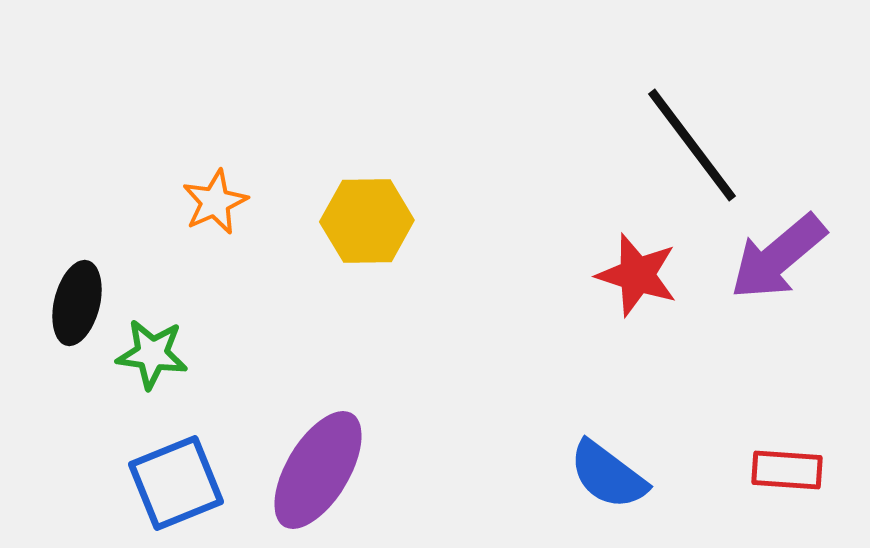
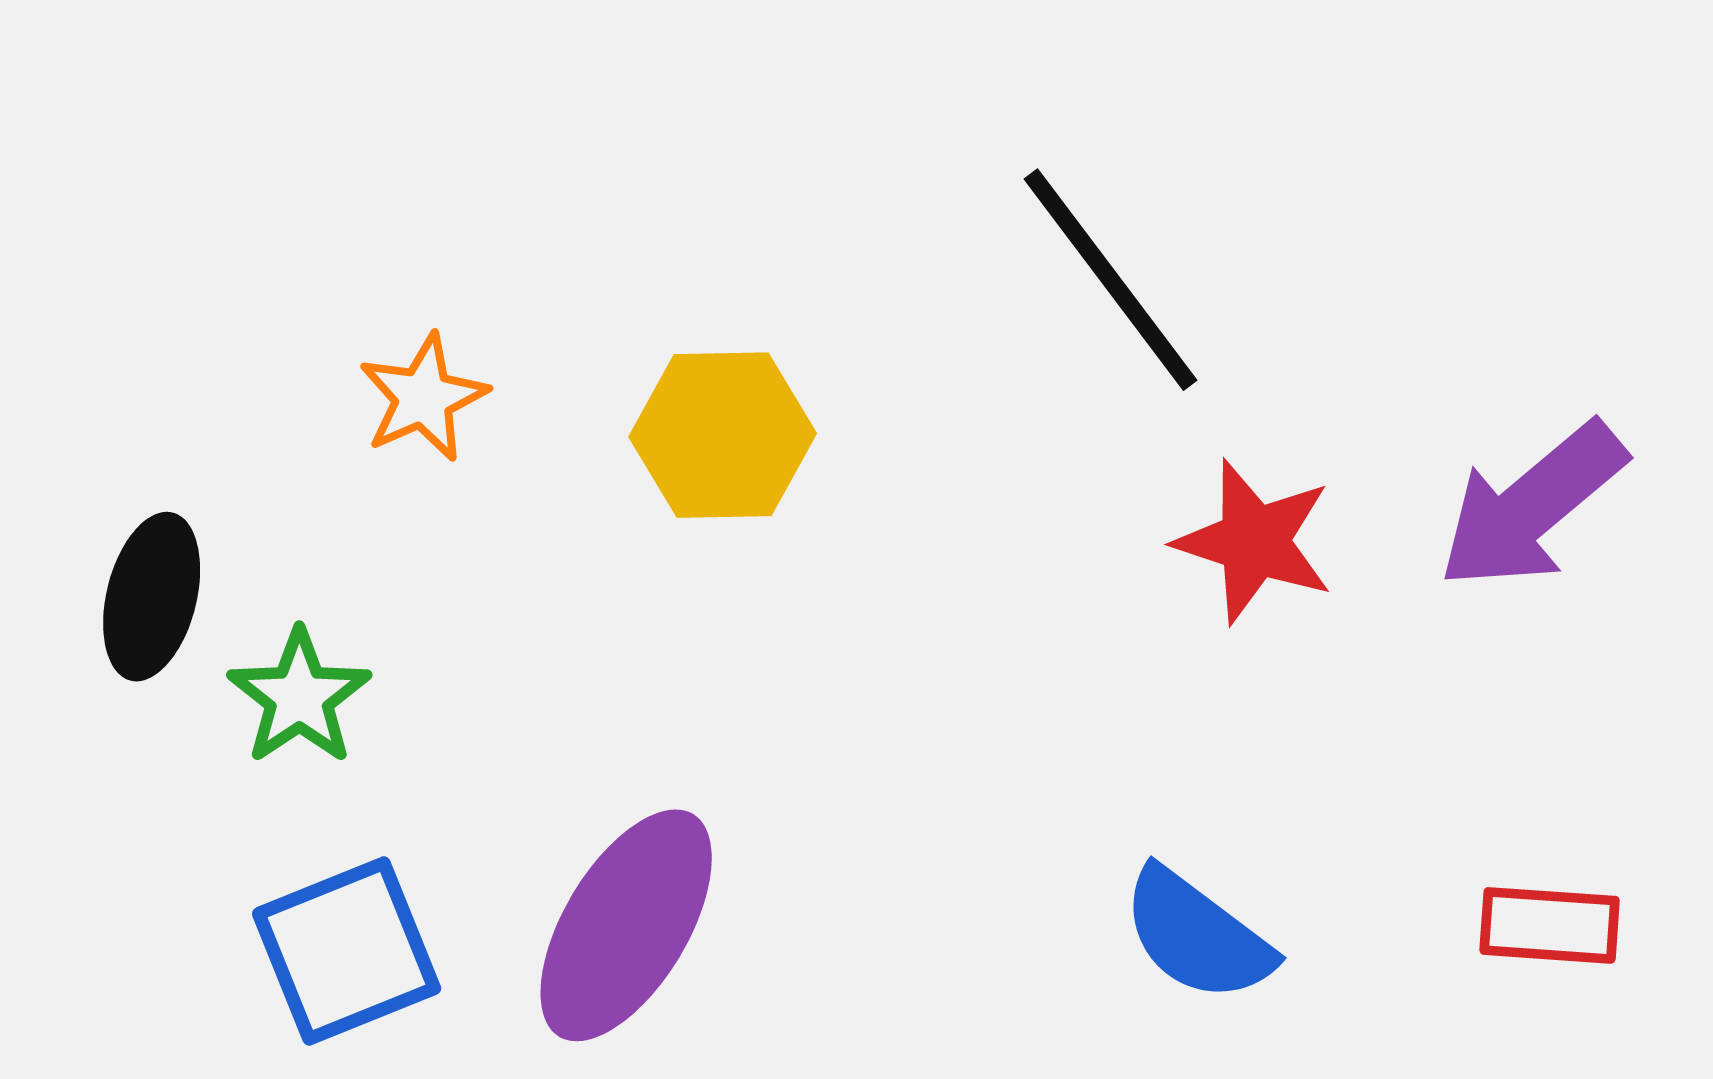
black line: (692, 145) -> (1110, 280), moved
green star: (152, 354) -> (299, 697), turned 30

